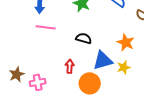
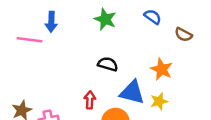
pink line: (46, 27) -> (30, 40), moved
blue triangle: (103, 60) -> (132, 92), turned 30

